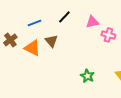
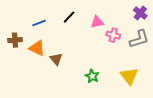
brown cross: (10, 40) -> (15, 40), turned 32
brown triangle: (51, 41) -> (56, 59), moved

